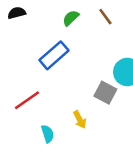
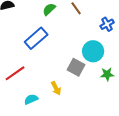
cyan semicircle: (48, 134) -> (31, 99), turned -96

